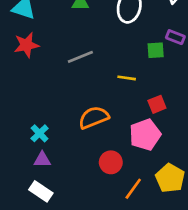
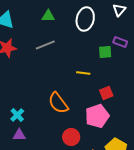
gray line: (80, 57) -> (45, 45), moved
orange semicircle: (94, 118) -> (58, 103), turned -105

